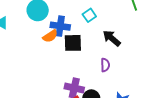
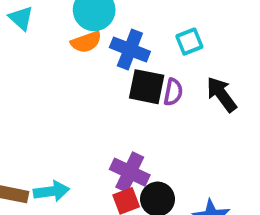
orange semicircle: (50, 36) -> (86, 42), moved
purple semicircle: (105, 65) -> (173, 92), moved

